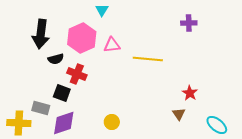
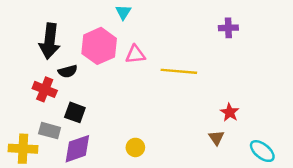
red cross: (77, 74) -> (45, 89), moved

